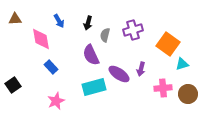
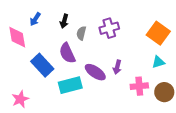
blue arrow: (59, 21) -> (35, 19), turned 64
orange square: (168, 44) -> (158, 33), moved
blue rectangle: (51, 67) -> (42, 65), moved, size x1.6
pink star: (56, 101) -> (20, 99), moved

